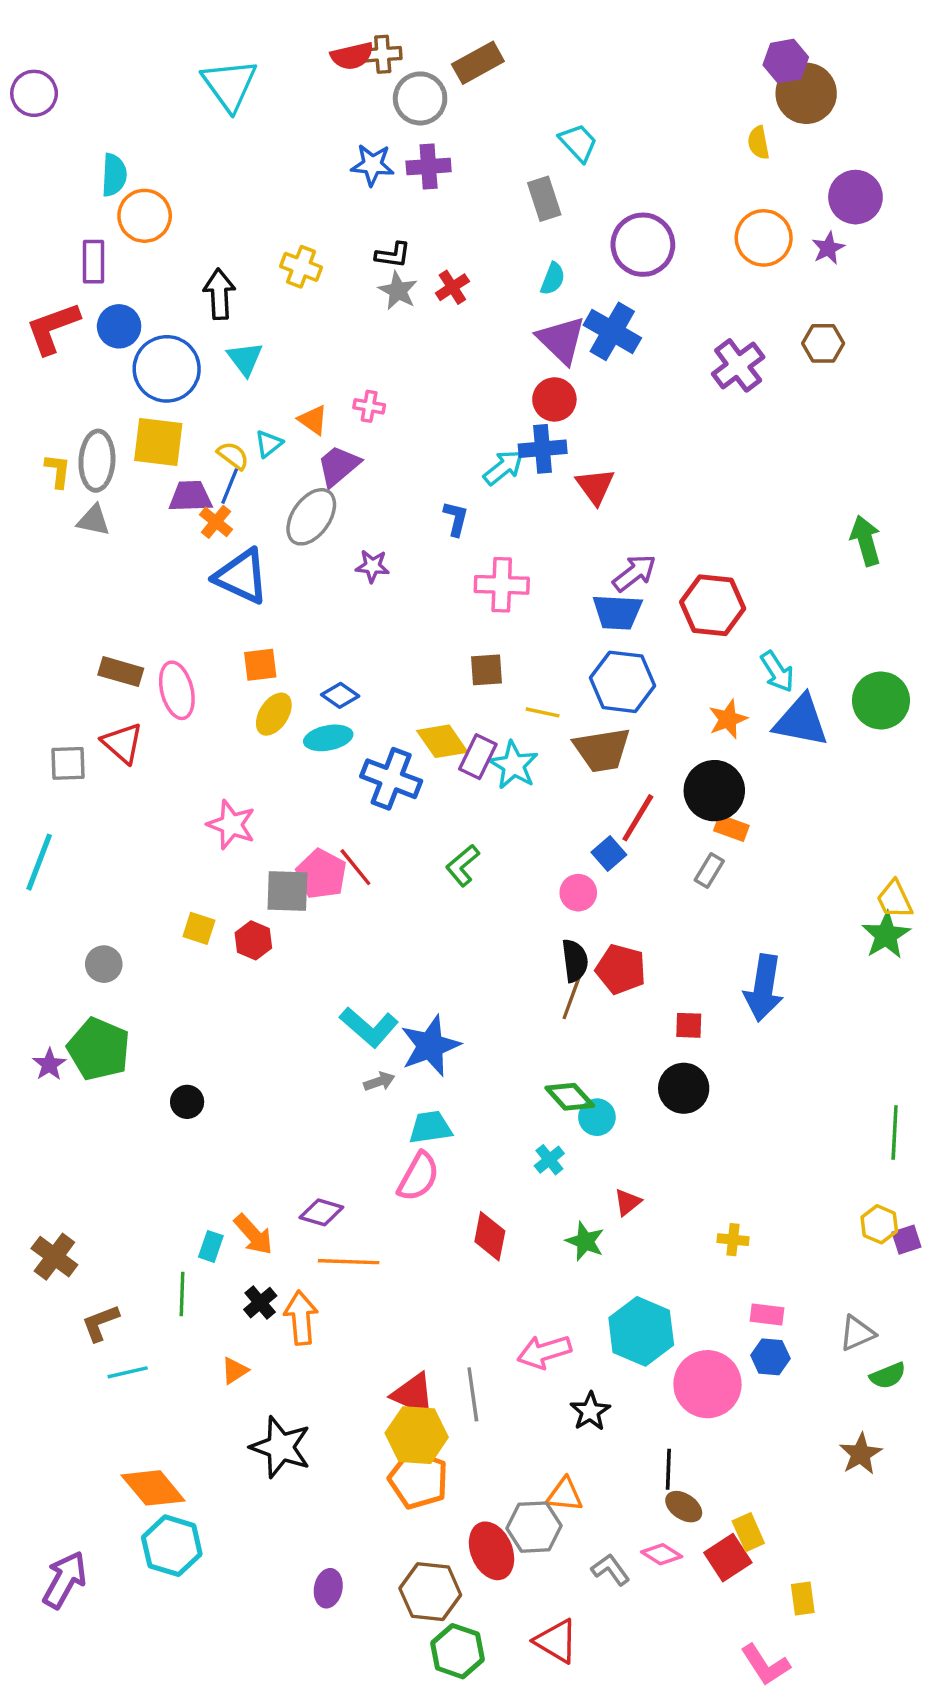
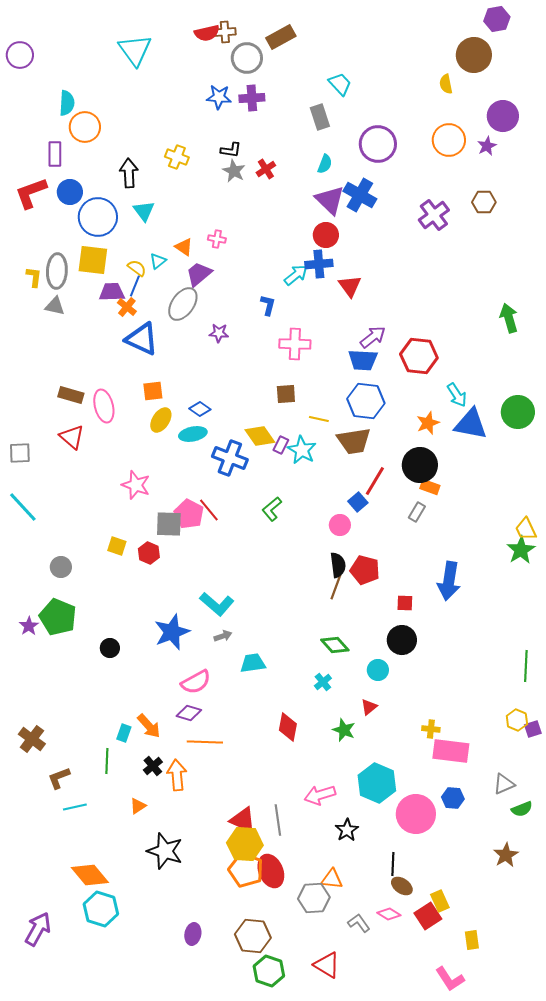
purple hexagon: (786, 61) -> (497, 19), moved
purple rectangle: (478, 757) -> (281, 445), size x0.7
gray square: (68, 763) -> (20, 453), moved
cyan line: (39, 862) -> (23, 507), turned -64
blue star: (430, 1046) -> (172, 632), moved
cyan circle: (597, 1117) -> (378, 670), moved
pink semicircle: (418, 1177) -> (196, 682), moved, turned 32
pink rectangle: (767, 1314) -> (451, 751), moved, size x1.8
red ellipse: (492, 1551) -> (271, 871), moved

